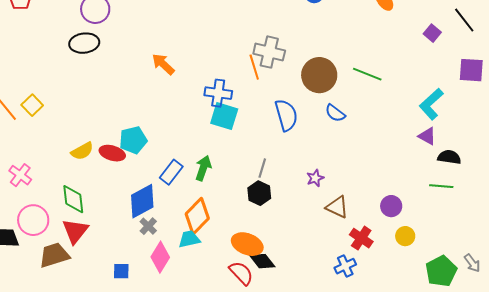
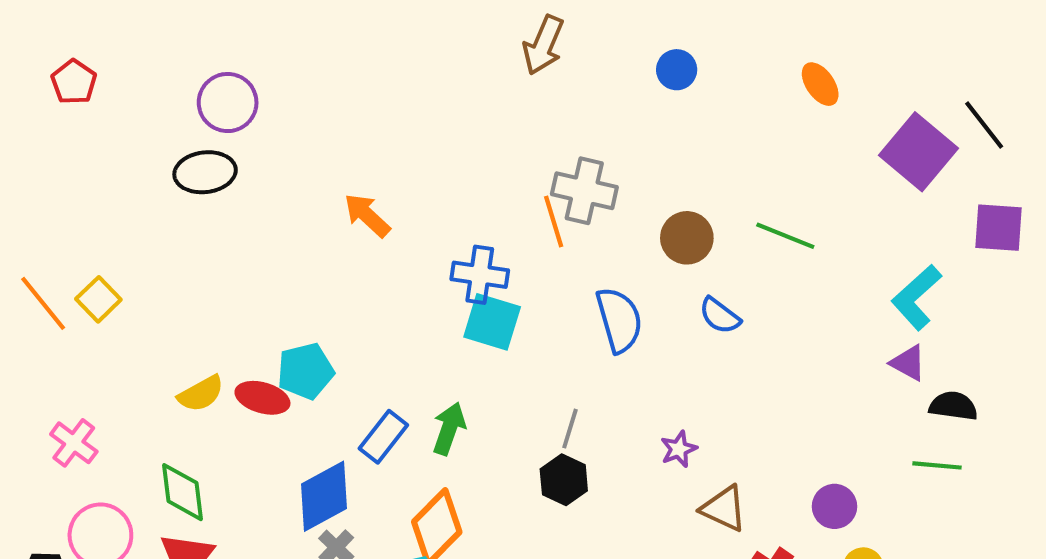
purple square: (432, 33) -> (919, 152), size x2.0
brown circle: (319, 75) -> (687, 238), size x0.7

